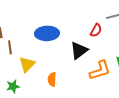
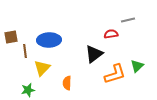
red semicircle: (96, 30) -> (111, 34), turned -128
blue ellipse: (47, 33) -> (49, 40), moved

